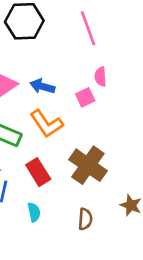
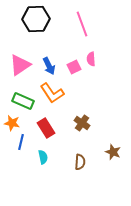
blue arrow: (42, 86) -> (49, 66), turned -132
pink square: (85, 97) -> (74, 67), moved
brown cross: (88, 165) -> (82, 123), size x0.6

